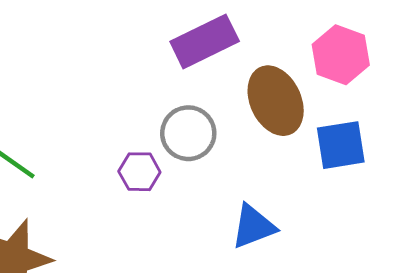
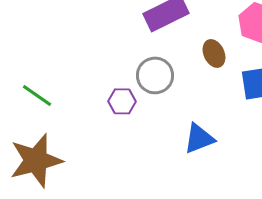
brown ellipse: (276, 101) -> (214, 53), size x0.6

